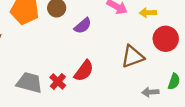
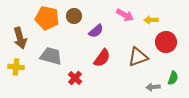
red semicircle: (84, 71) -> (102, 58), moved
gray trapezoid: (29, 83) -> (51, 56), moved

